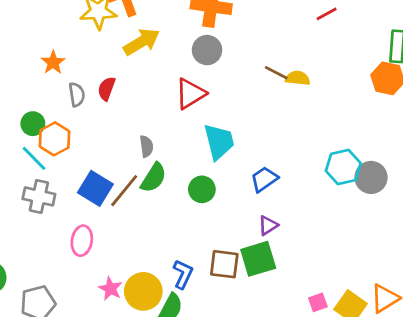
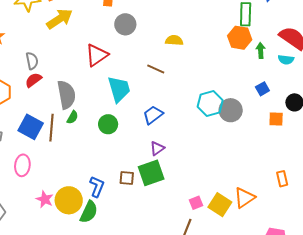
gray circle: (207, 50) -> (125, 24), moved
brown line: (276, 73) -> (156, 69), moved
red semicircle: (107, 89) -> (33, 80), moved, turned 36
gray semicircle: (77, 95) -> (32, 61), moved
gray semicircle: (146, 146) -> (66, 95), size x1.8
green semicircle: (153, 178) -> (73, 117), size x0.6
brown line: (124, 191) -> (52, 128), turned -32
brown square: (224, 264) -> (127, 178), size x0.7

